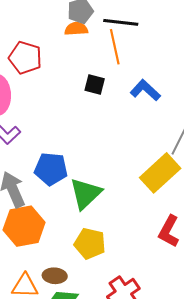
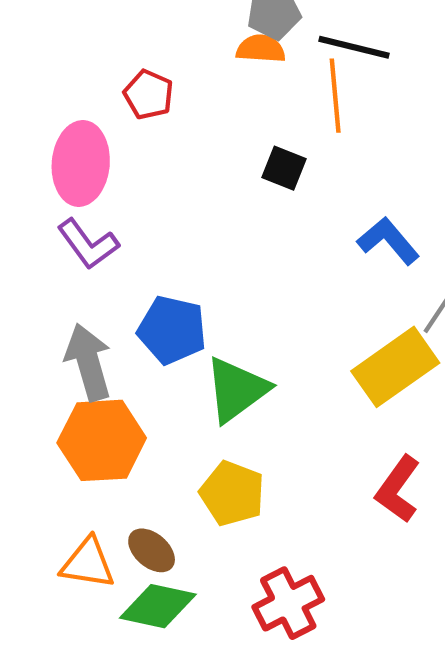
red pentagon: (25, 58) -> (149, 95), size x0.7
blue L-shape: (145, 90) -> (388, 241), moved
brown ellipse: (55, 276) -> (152, 550), turned 30

